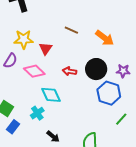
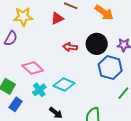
red triangle: (46, 49) -> (57, 18), moved, turned 32
pink diamond: (34, 71) -> (33, 68), moved
cyan diamond: (51, 95) -> (64, 85), moved, turned -40

